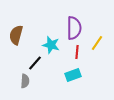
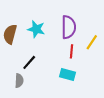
cyan star: (51, 45) -> (36, 29), moved
cyan rectangle: (73, 75) -> (68, 75), turned 35

